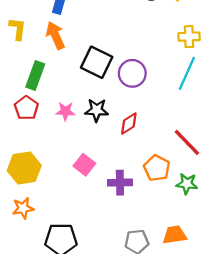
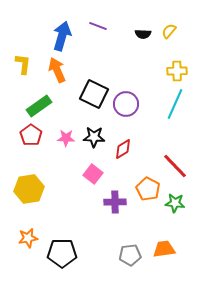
green rectangle: (35, 76) -> (39, 106), turned 35
pink square: (84, 165) -> (93, 174), moved
orange star: (23, 208) -> (28, 238), moved

